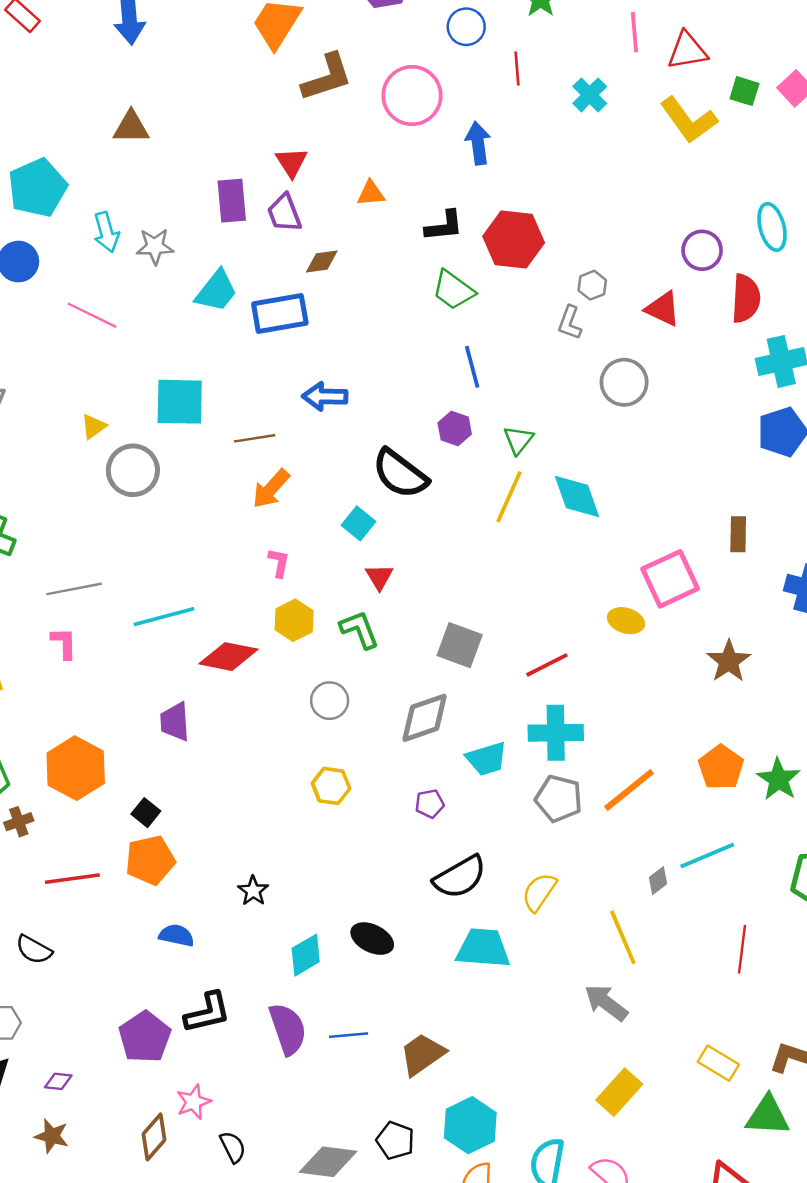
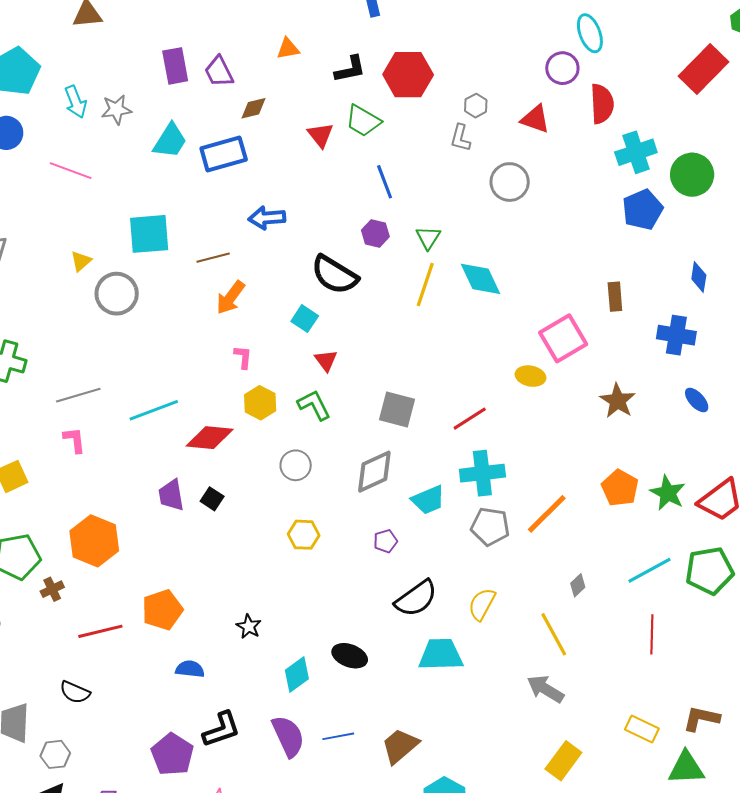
red triangle: (291, 162) -> (320, 135), moved
cyan ellipse: (772, 227) -> (590, 33), moved
black square: (146, 813) -> (212, 499), moved
cyan line: (707, 855) -> (649, 570), moved

